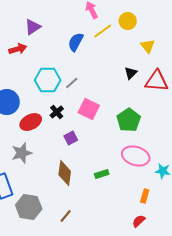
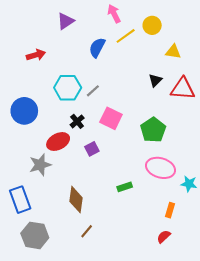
purple triangle: (33, 27) -> (65, 21), moved
yellow triangle: (148, 46) -> (173, 52), turned -42
red ellipse: (31, 122) -> (58, 142), moved
brown diamond: (65, 173) -> (76, 200), moved
gray hexagon: (29, 207) -> (35, 235), moved

